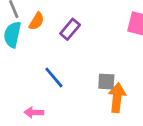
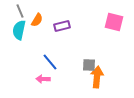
purple rectangle: (70, 29) -> (62, 26), turned 35
pink arrow: (34, 112) -> (43, 79), moved

